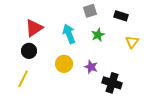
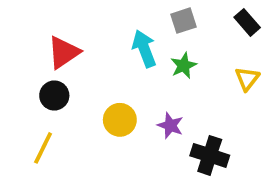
gray square: (90, 11) -> (184, 21), moved
black rectangle: (121, 16) -> (247, 22), moved, turned 32
cyan arrow: (69, 34) -> (144, 49), moved

